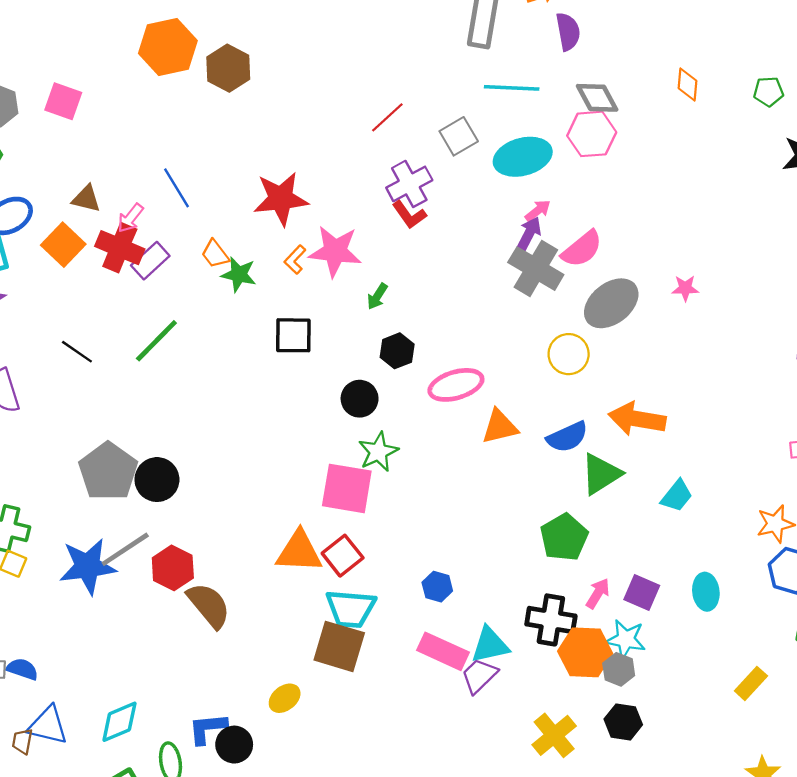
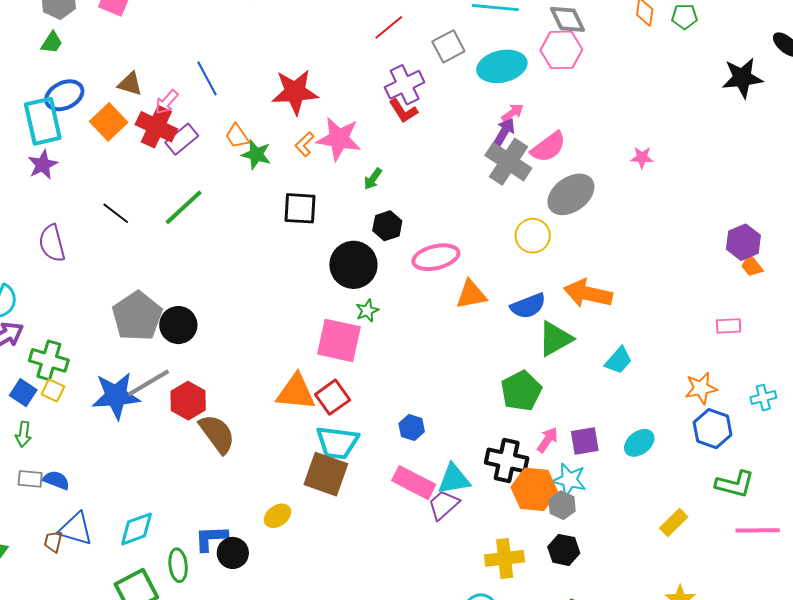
green pentagon: (768, 92) -> (684, 17), moved
pink star: (685, 288) -> (642, 157), moved
black circle: (360, 399) -> (353, 265), size x1.5
green star: (378, 452) -> (367, 311), size x0.7
cyan ellipse: (706, 592) -> (639, 443), turned 56
purple square: (642, 593) -> (585, 441), turned -36
yellow cross: (554, 735) -> (505, 558), turned 30

